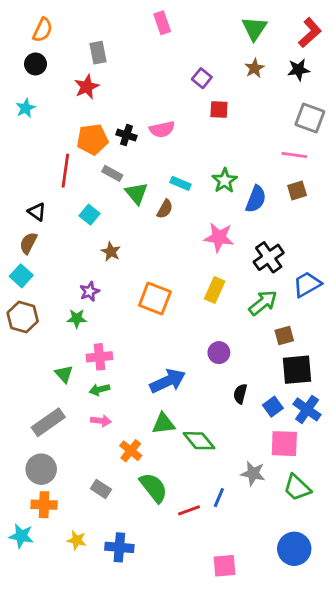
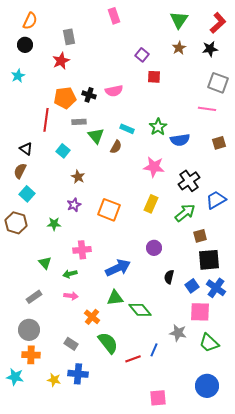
gray rectangle: (112, 173) -> (79, 122), turned -32
brown square: (297, 191) -> (219, 143), moved
blue semicircle: (256, 199) -> (180, 140), turned 60
cyan square: (21, 276) -> (27, 194), moved
purple star: (90, 291) -> (74, 205), moved
pink cross: (99, 357) -> (82, 250), moved
gray rectangle: (48, 422) -> (34, 297), size x0.7
blue cross: (119, 547) -> (78, 374), moved

